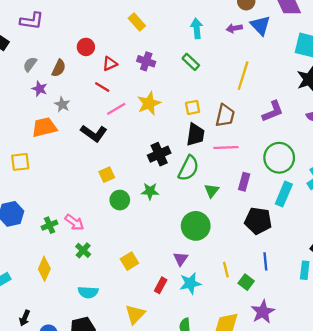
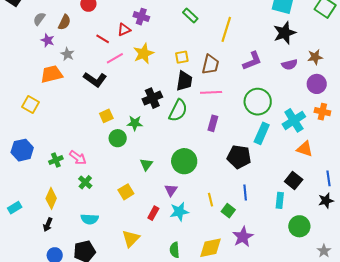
green rectangle: (191, 62) -> (190, 16), moved
red triangle: (110, 64) -> (124, 30), moved
yellow square: (20, 162) -> (30, 104), turned 36
purple rectangle: (244, 182) -> (213, 123), moved
green star: (150, 191) -> (135, 123), moved
green triangle: (212, 191) -> (146, 165), moved
black arrow: (25, 318) -> (48, 225), moved

